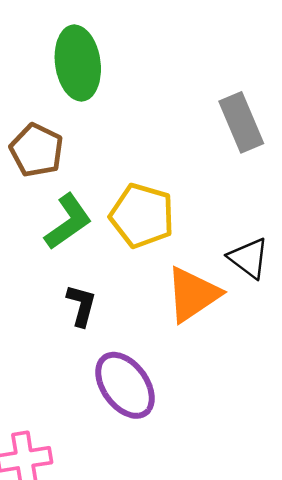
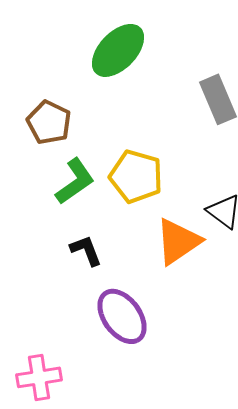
green ellipse: (78, 63) -> (118, 50), moved, turned 52
black L-shape: (81, 305) -> (86, 250), turned -36

